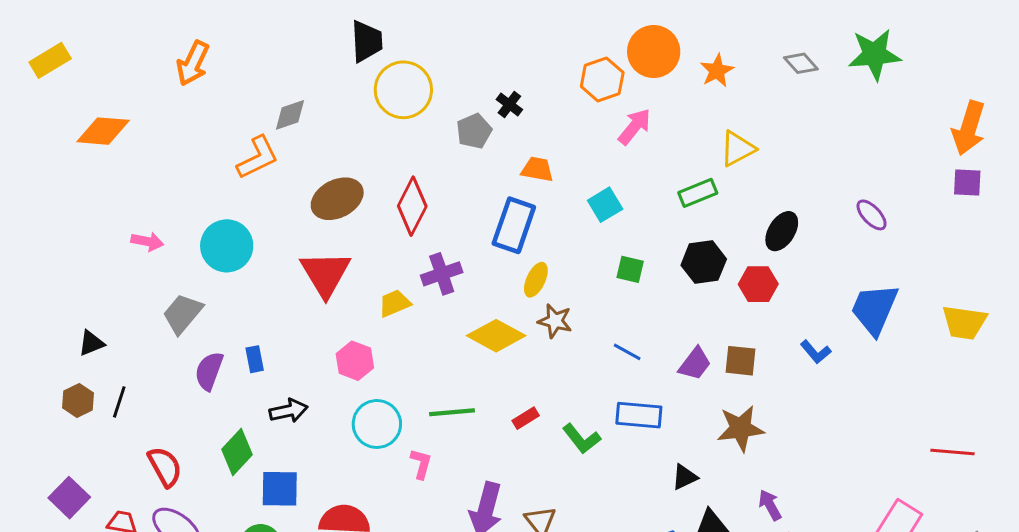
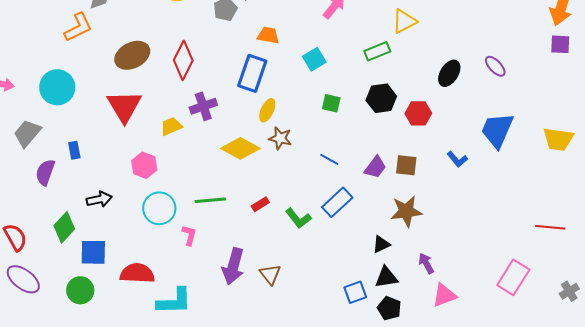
black ellipse: (782, 231) -> (449, 73), moved
blue rectangle: (255, 359) -> (74, 150), moved
blue rectangle: (639, 415) -> (337, 202), turned -48
black triangle: (685, 477) -> (381, 244), moved

